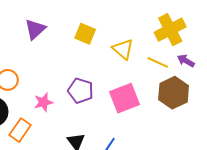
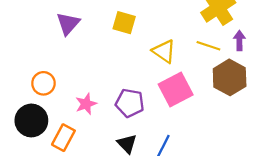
yellow triangle: (123, 49) -> (164, 51), moved
purple arrow: (186, 61) -> (239, 41), turned 66
purple pentagon: (81, 91) -> (130, 103), moved

